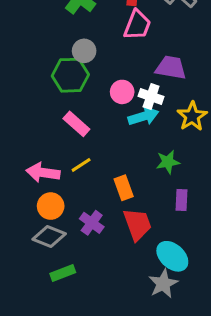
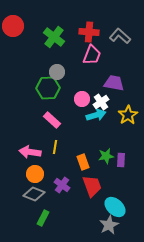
white cross: (151, 96) -> (101, 102), turned 35
green star: (168, 162) -> (106, 156), moved
yellow line: (81, 165) -> (55, 147), turned -48
purple rectangle: (181, 200) -> (121, 160), moved
green rectangle: (63, 273) -> (43, 218), turned -42

